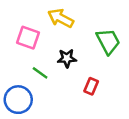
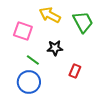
green trapezoid: (108, 41) -> (83, 22), moved
blue circle: (18, 100) -> (29, 82), moved

